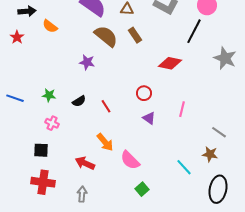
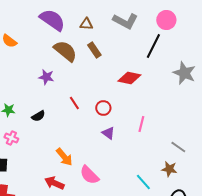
red line: (106, 106) -> (74, 103), moved
red arrow: (85, 163) -> (54, 183), moved

